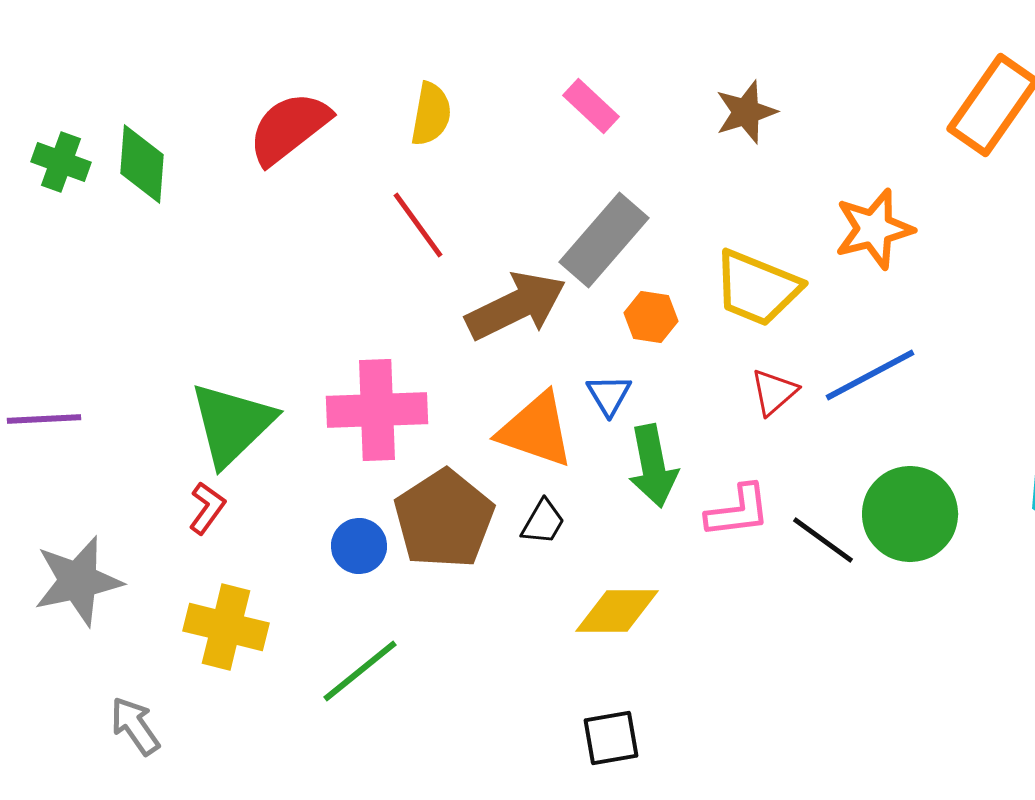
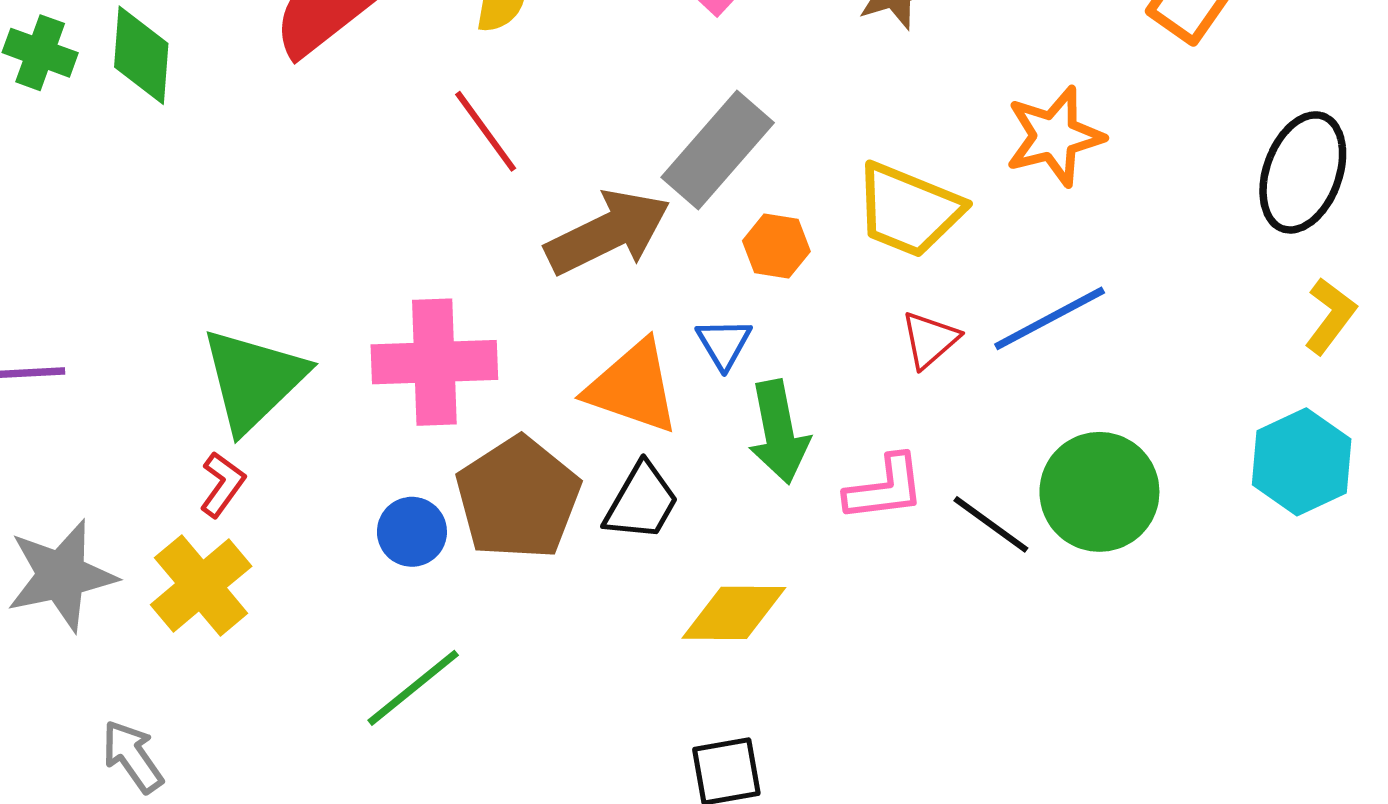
black trapezoid: (543, 522) -> (642, 502), size x1.4
yellow cross: (226, 627) -> (201, 585), moved, turned 36

